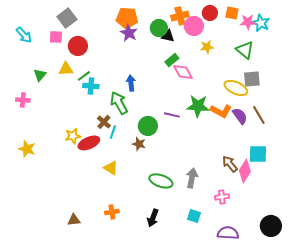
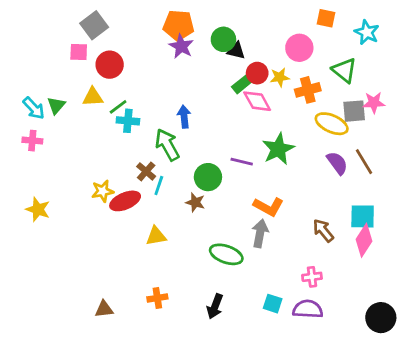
red circle: (210, 13) -> (257, 73), moved
orange cross: (180, 16) -> (308, 90), moved
pink star: (248, 22) -> (374, 103), moved
pink circle: (194, 26) -> (299, 48), moved
cyan arrow: (24, 35) -> (34, 108), moved
yellow star: (207, 47) -> (280, 77), moved
green star: (198, 106) -> (278, 149), turned -30
orange L-shape: (221, 111) -> (268, 207), moved
yellow triangle: (111, 168) -> (156, 236), turned -42
pink diamond: (245, 171) -> (364, 240), moved
gray arrow: (192, 178) -> (260, 233), moved
purple semicircle: (228, 233) -> (308, 309), moved

